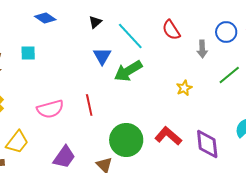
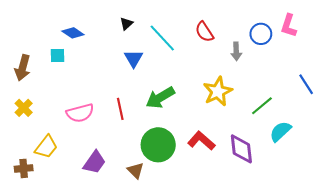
blue diamond: (45, 18) -> (73, 33), moved
green arrow: (128, 71) -> (160, 98), moved
green line: (229, 75) -> (262, 106), moved
yellow star: (184, 88) -> (218, 91), size x1.8

